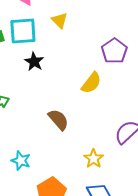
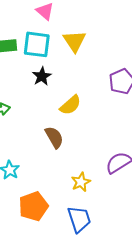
yellow triangle: (60, 20) -> (74, 41), size x1.4
yellow semicircle: (91, 83) -> (70, 105), moved

